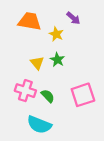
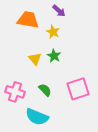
purple arrow: (73, 18) -> (59, 11), moved
pink cross: (25, 91) -> (15, 92), moved

